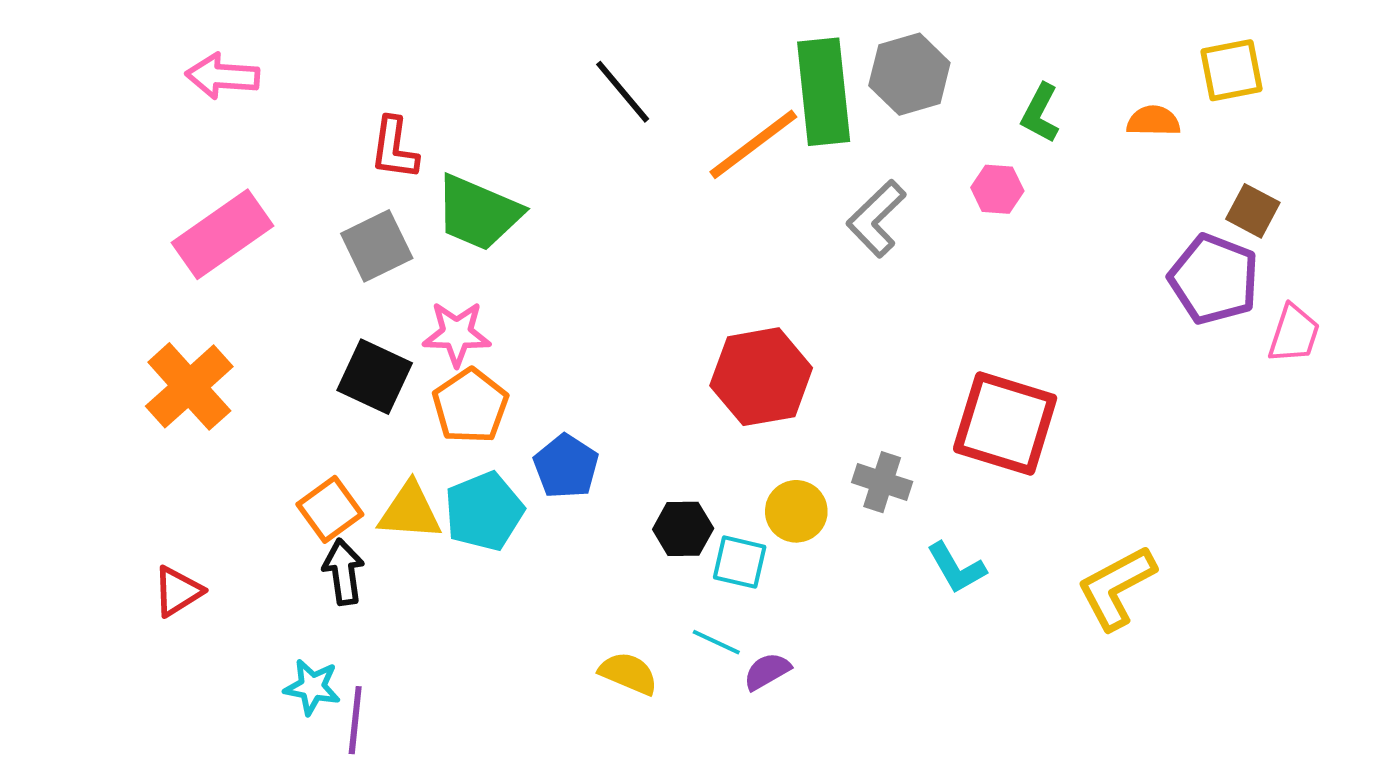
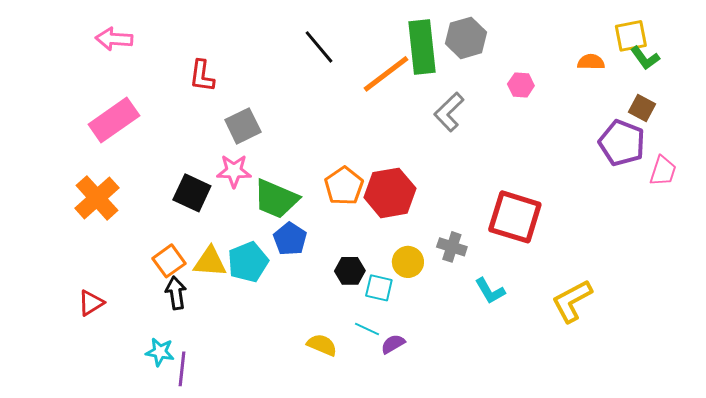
green L-shape: (1040, 113) -> (645, 58), moved, turned -64
pink hexagon: (997, 189) -> (521, 85), moved
green trapezoid: (478, 213) -> (276, 199), moved
gray square: (377, 246) -> (243, 126), moved
orange pentagon: (470, 406) -> (344, 186), moved

